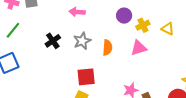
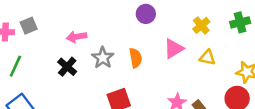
pink arrow: (77, 12) -> (76, 37), moved
yellow cross: (143, 25) -> (201, 25), moved
yellow triangle: (168, 29) -> (207, 58), moved

